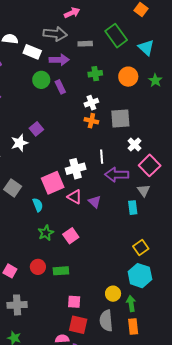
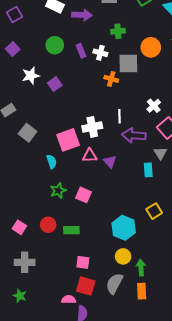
orange circle: (128, 77) -> (151, 47), moved
green circle: (41, 80) -> (55, 45), moved
purple rectangle: (60, 87) -> (81, 51), moved
white cross: (91, 103) -> (100, 53), moved, turned 32
gray square: (120, 119) -> (128, 64), moved
white star: (19, 143) -> (31, 76), moved
gray square: (13, 188) -> (28, 133), moved
pink triangle: (75, 197) -> (90, 155), turned -35
pink square: (71, 236) -> (83, 195), turned -35
cyan hexagon: (140, 276) -> (124, 228), moved
gray semicircle: (106, 321) -> (114, 284), turned 30

